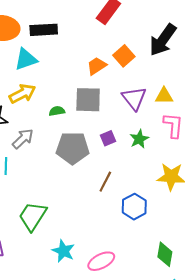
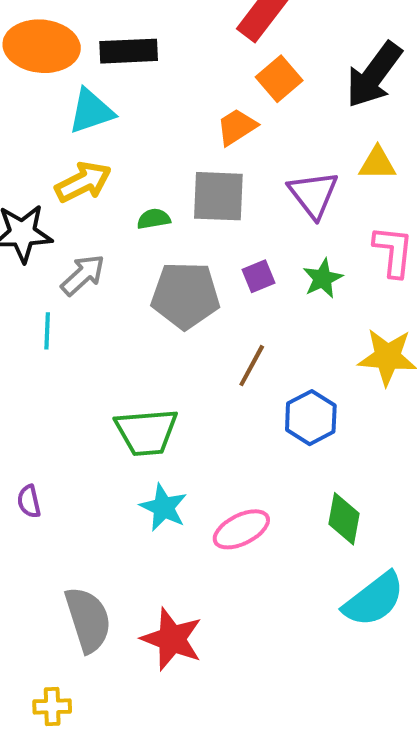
orange square: (124, 56) -> (279, 79), moved
yellow triangle: (164, 96) -> (377, 163), moved
green trapezoid: (33, 216) -> (146, 432), moved, turned -128
green diamond: (165, 254) -> (344, 519), moved

